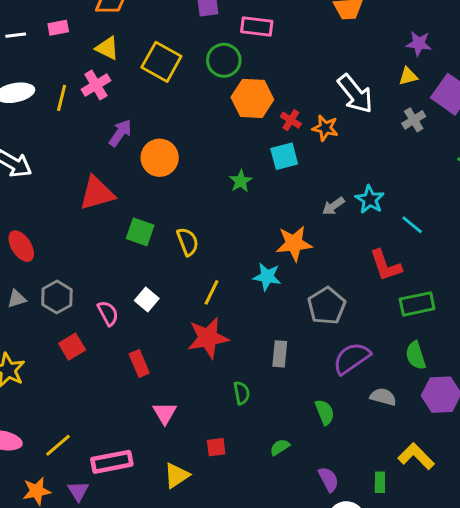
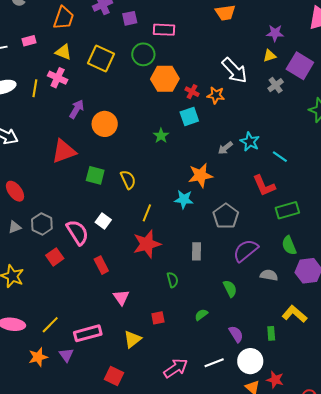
pink cross: (96, 85) -> (58, 78), turned -30
pink semicircle: (108, 313) -> (77, 232), size x1.5

